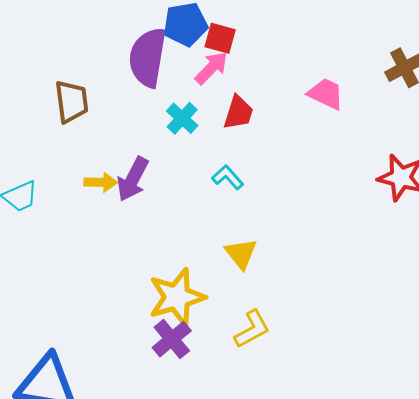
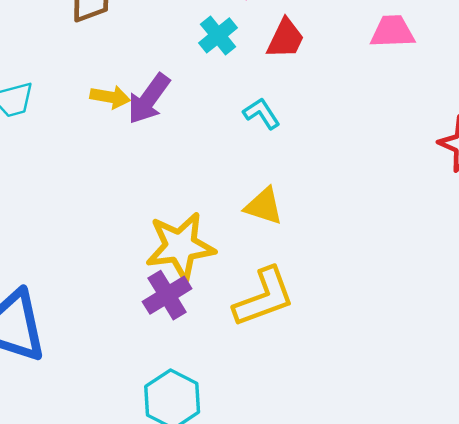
pink trapezoid: (326, 94) -> (392, 32), turned -36
yellow triangle: (241, 254) -> (264, 206), turned -42
yellow L-shape: (252, 329) -> (264, 297), size x1.4

